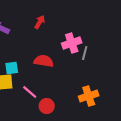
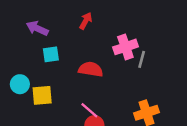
cyan square: (12, 68) -> (51, 54), moved
pink line: (30, 92) -> (89, 110), moved

